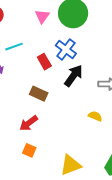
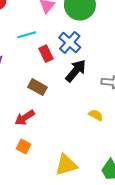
cyan line: (14, 47) -> (27, 35), moved

